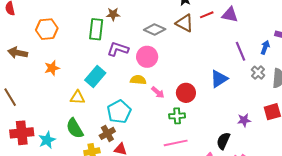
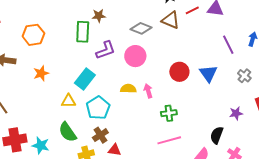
purple L-shape: (118, 49) -> (106, 50), turned 145
gray cross: (258, 73) -> (244, 76), moved
blue triangle: (219, 79) -> (208, 74), turned -30
yellow semicircle: (138, 80) -> (128, 89), moved
pink arrow: (158, 92) -> (148, 91), turned -144
red circle: (186, 93) -> (179, 72), moved
cyan pentagon: (119, 112) -> (98, 108), moved
cyan star: (47, 140) -> (41, 145), turned -30

